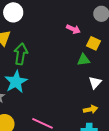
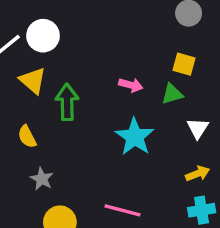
pink arrow: (73, 29) -> (131, 85), moved
cyan star: (16, 82) -> (135, 137), moved

